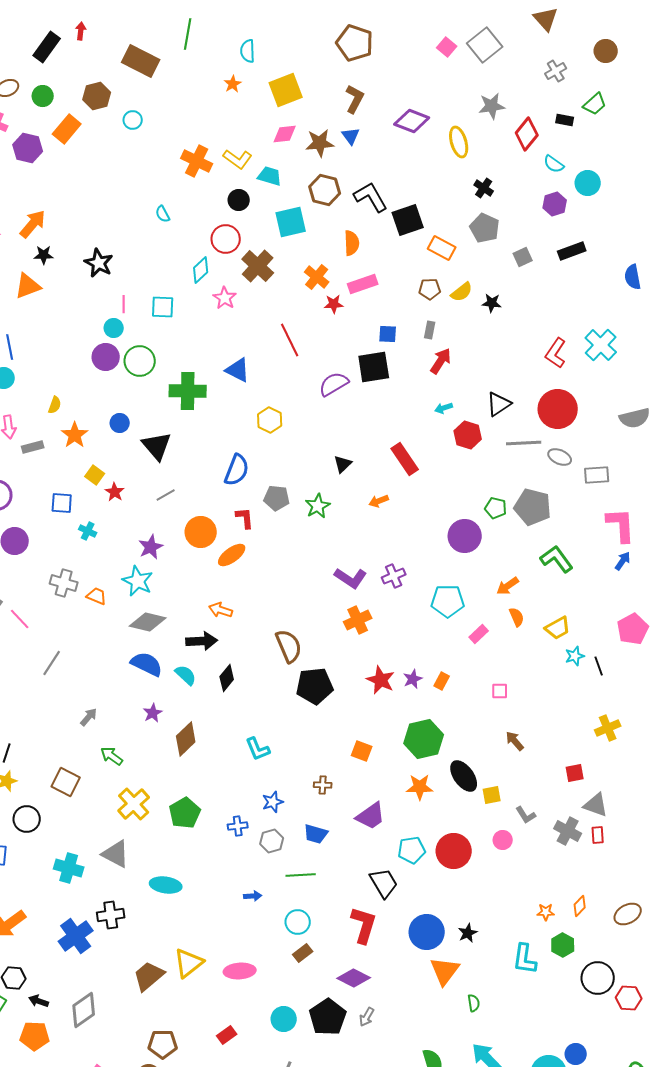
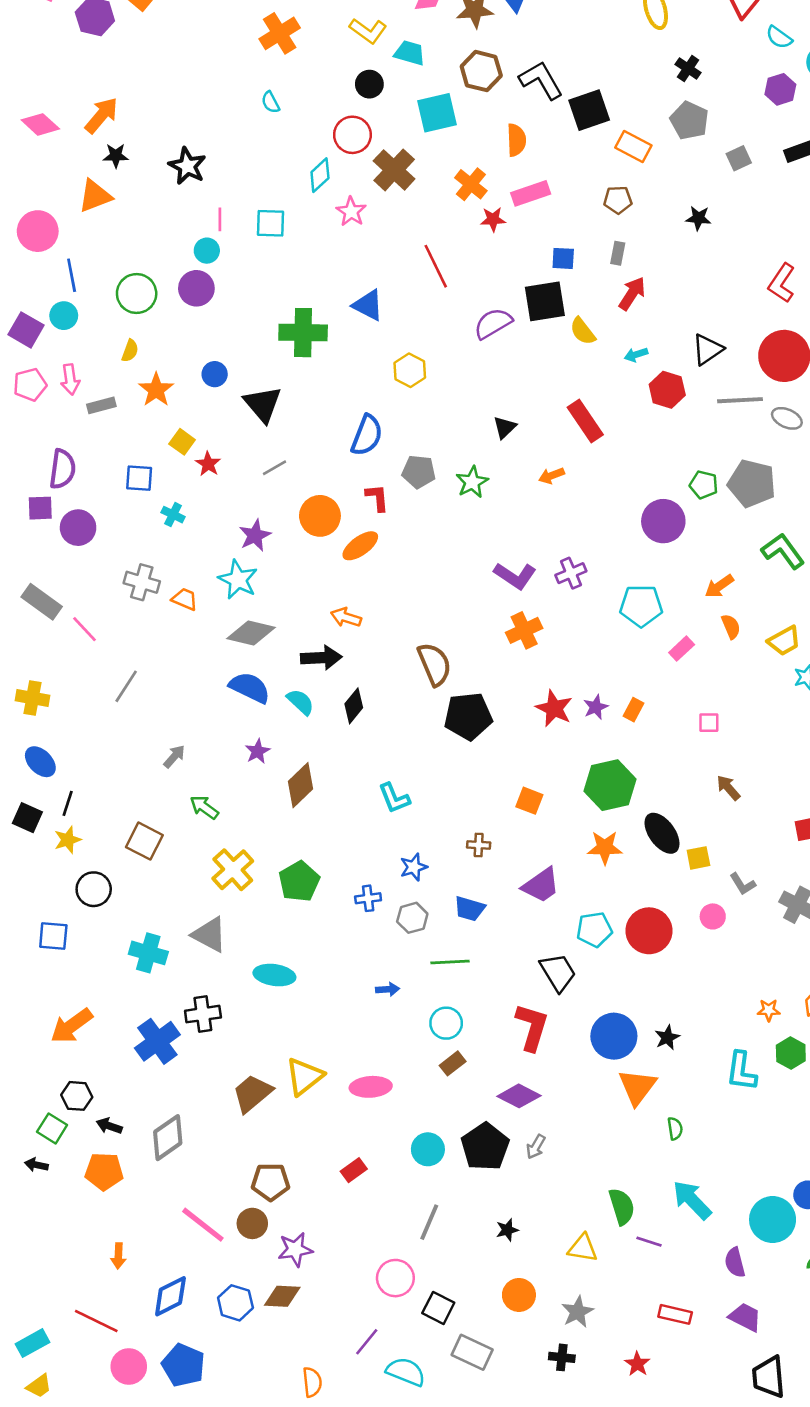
orange cross: (197, 161) -> (280, 33), moved, turned 32
yellow semicircle: (462, 292) -> (583, 331), moved, turned 90
green circle: (140, 361) -> (137, 293), moved

